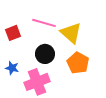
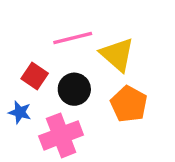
pink line: (44, 23) -> (73, 38), turned -30
red square: (13, 33) -> (35, 76), moved, turned -35

